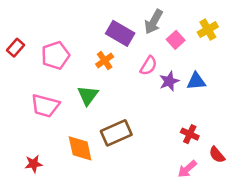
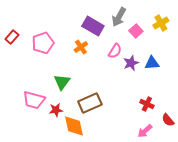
green triangle: (88, 95) -> (62, 82), moved
pink trapezoid: (45, 106) -> (34, 100), moved
orange diamond: (80, 148) -> (74, 126), moved
red star: (34, 164) -> (56, 110), moved

